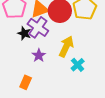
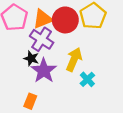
black star: (24, 33) -> (31, 58), moved
purple star: (39, 55) -> (44, 71), size x1.6

